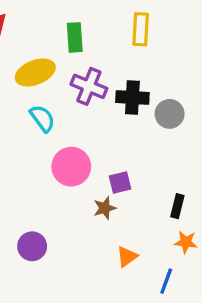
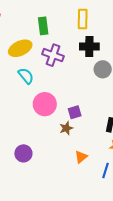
black cross: (132, 97) -> (89, 47), moved

